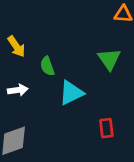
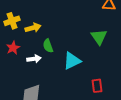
yellow arrow: (16, 46) -> (33, 28), turned -70
green semicircle: (47, 66) -> (48, 46), moved

